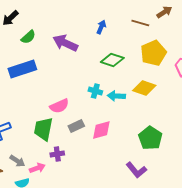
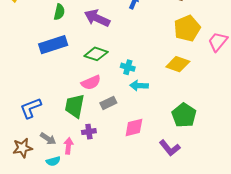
green semicircle: (28, 37) -> (59, 12), turned -35
green diamond: (112, 60) -> (96, 54), moved
cyan arrow: (116, 96) -> (139, 86), moved
pink diamond: (101, 130) -> (134, 127), moved
pink arrow: (37, 168) -> (68, 146), turned -63

